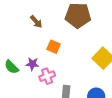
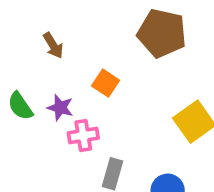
brown arrow: (36, 22) -> (53, 45), moved

